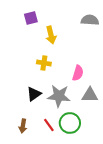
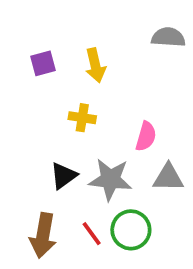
purple square: (31, 18) -> (43, 63), moved
brown arrow: (23, 126) -> (43, 235), size x1.6

